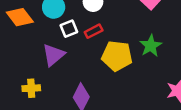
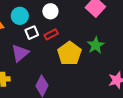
yellow pentagon: (117, 56) -> (69, 53), turned 30

